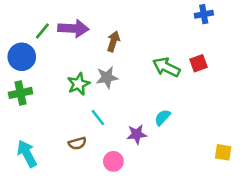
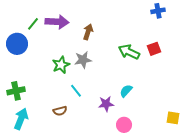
green cross: (20, 93) -> (16, 91), moved
cyan arrow: (27, 154) -> (21, 119), turned 50
pink circle: (113, 161) -> (124, 125), moved

